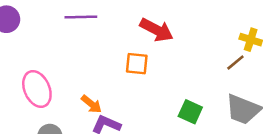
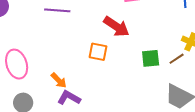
green square: (190, 112) -> (151, 58), moved, turned -36

